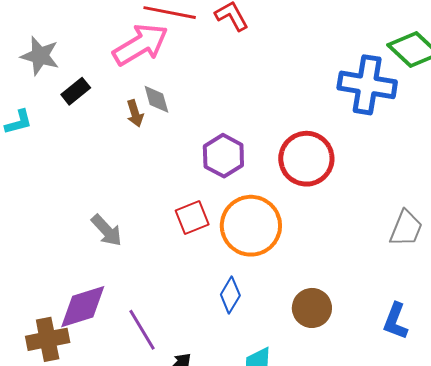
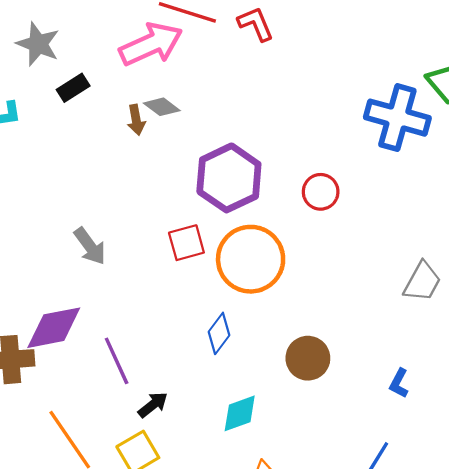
gray diamond: (156, 99) -> (162, 107), turned -44
purple hexagon: (223, 156) -> (229, 178), size x1.4
red circle: (306, 159) -> (321, 192), size x0.6
blue L-shape: (396, 321) -> (399, 383), size x0.7

